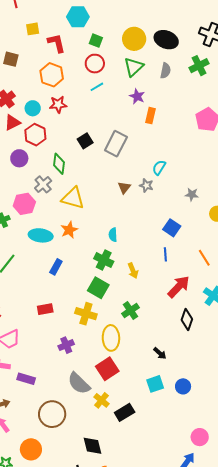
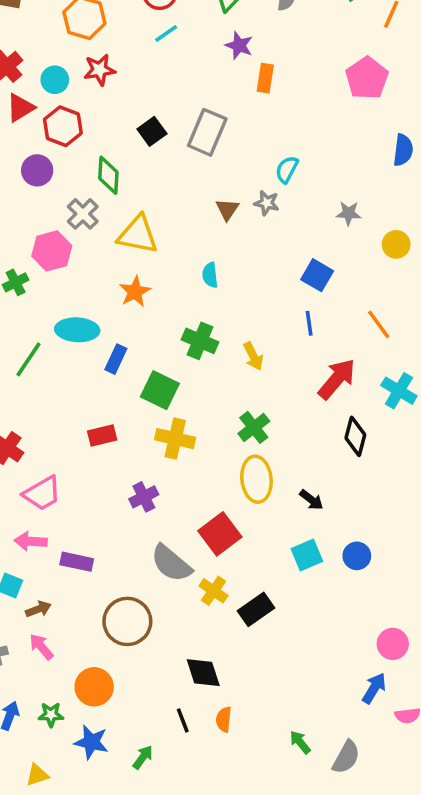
cyan ellipse: (41, 235) -> (77, 330), moved
cyan semicircle: (113, 235) -> (210, 275), moved
green square: (98, 288) -> (160, 390), moved
yellow ellipse: (111, 338) -> (256, 479), moved

